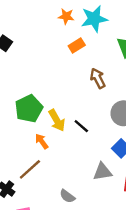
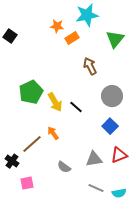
orange star: (66, 16) -> (57, 26), moved
orange arrow: (42, 141) -> (53, 133), moved
gray triangle: (102, 172) -> (94, 159), moved

